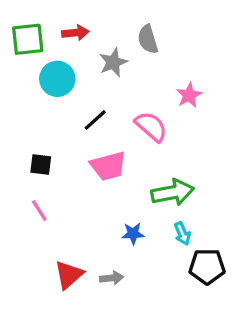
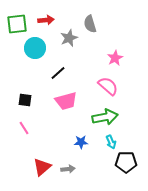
pink semicircle: (151, 127) -> (108, 86), moved

